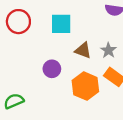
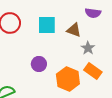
brown triangle: (83, 50) -> (74, 30), moved

